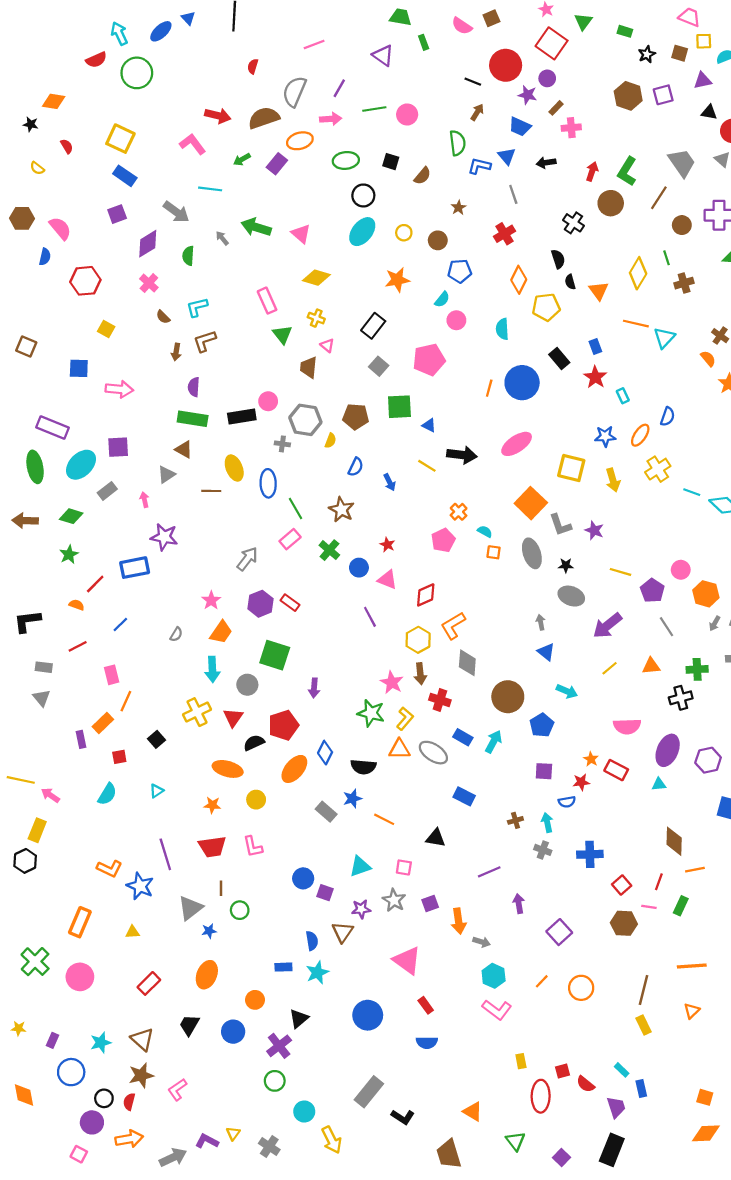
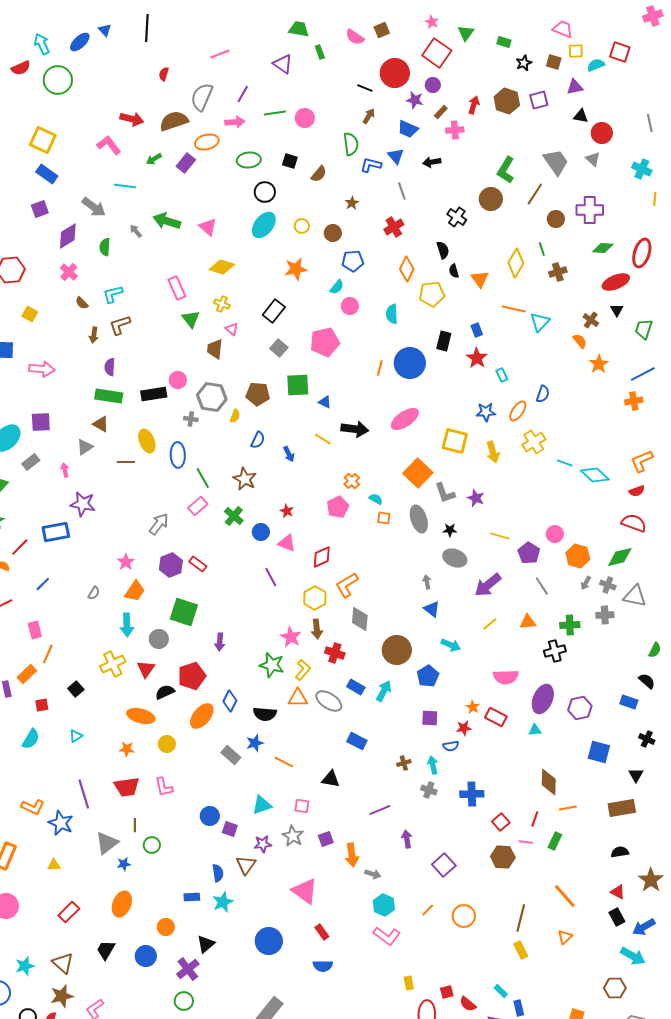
red arrow: (592, 171) -> (474, 105), moved
black rectangle: (559, 359) -> (444, 341), turned 54
orange line: (692, 966) -> (565, 896), turned 52

